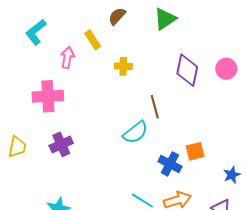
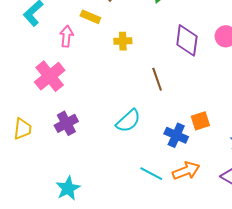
yellow rectangle: (93, 40) -> (90, 17), turned -30
pink cross: (48, 96) -> (50, 76), turned -32
cyan semicircle: (135, 132) -> (128, 121), moved

